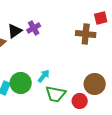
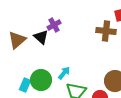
black triangle: (15, 31) -> (41, 37), moved, turned -42

